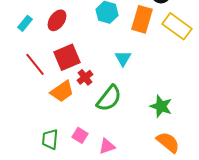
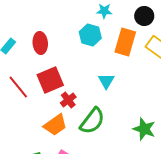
red ellipse: (57, 20) -> (40, 43), turned -40
orange trapezoid: (62, 91) -> (55, 125), moved

